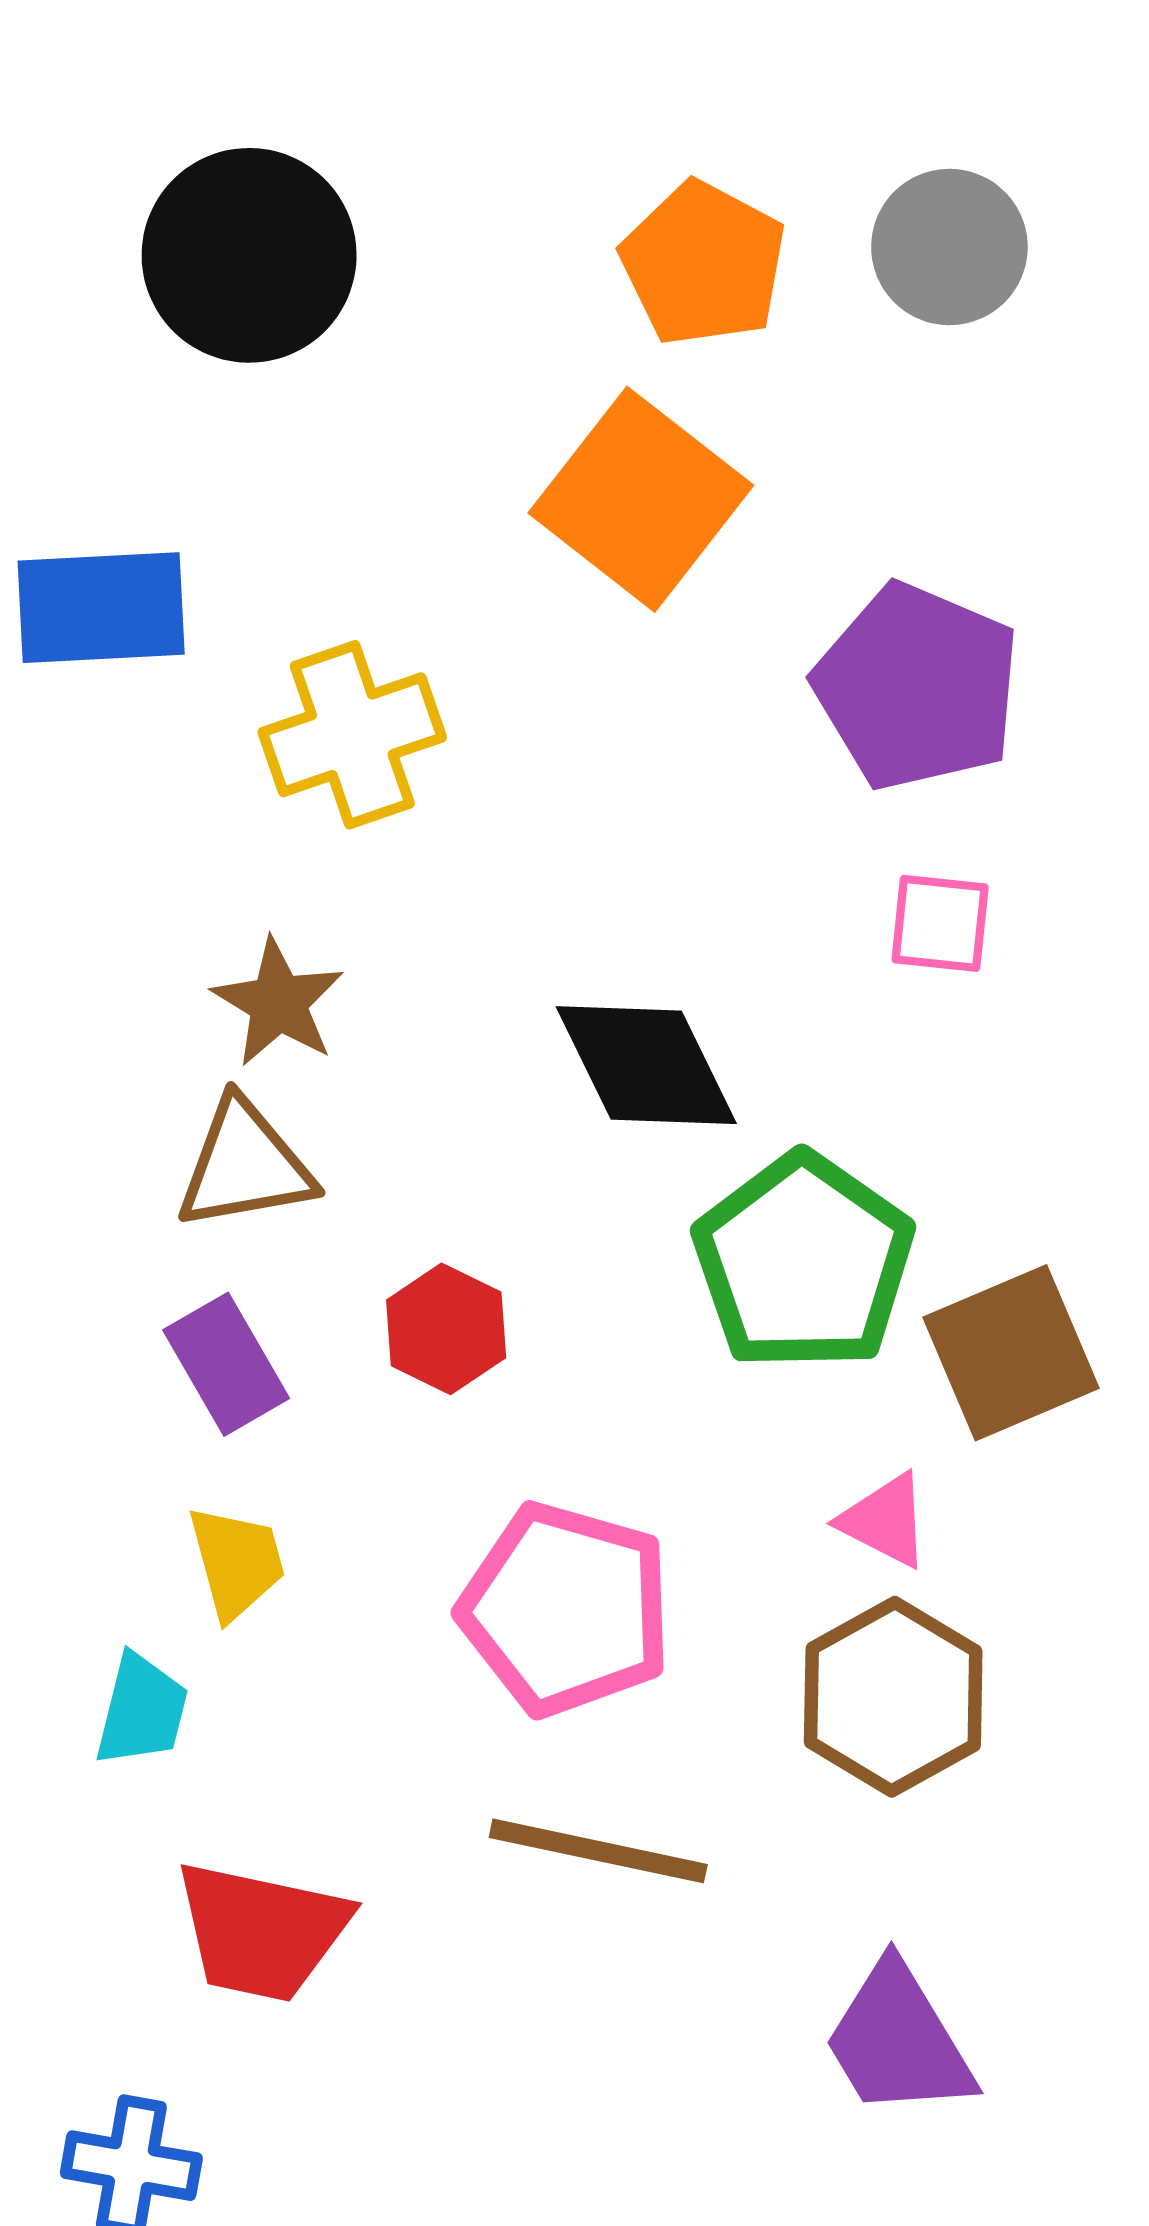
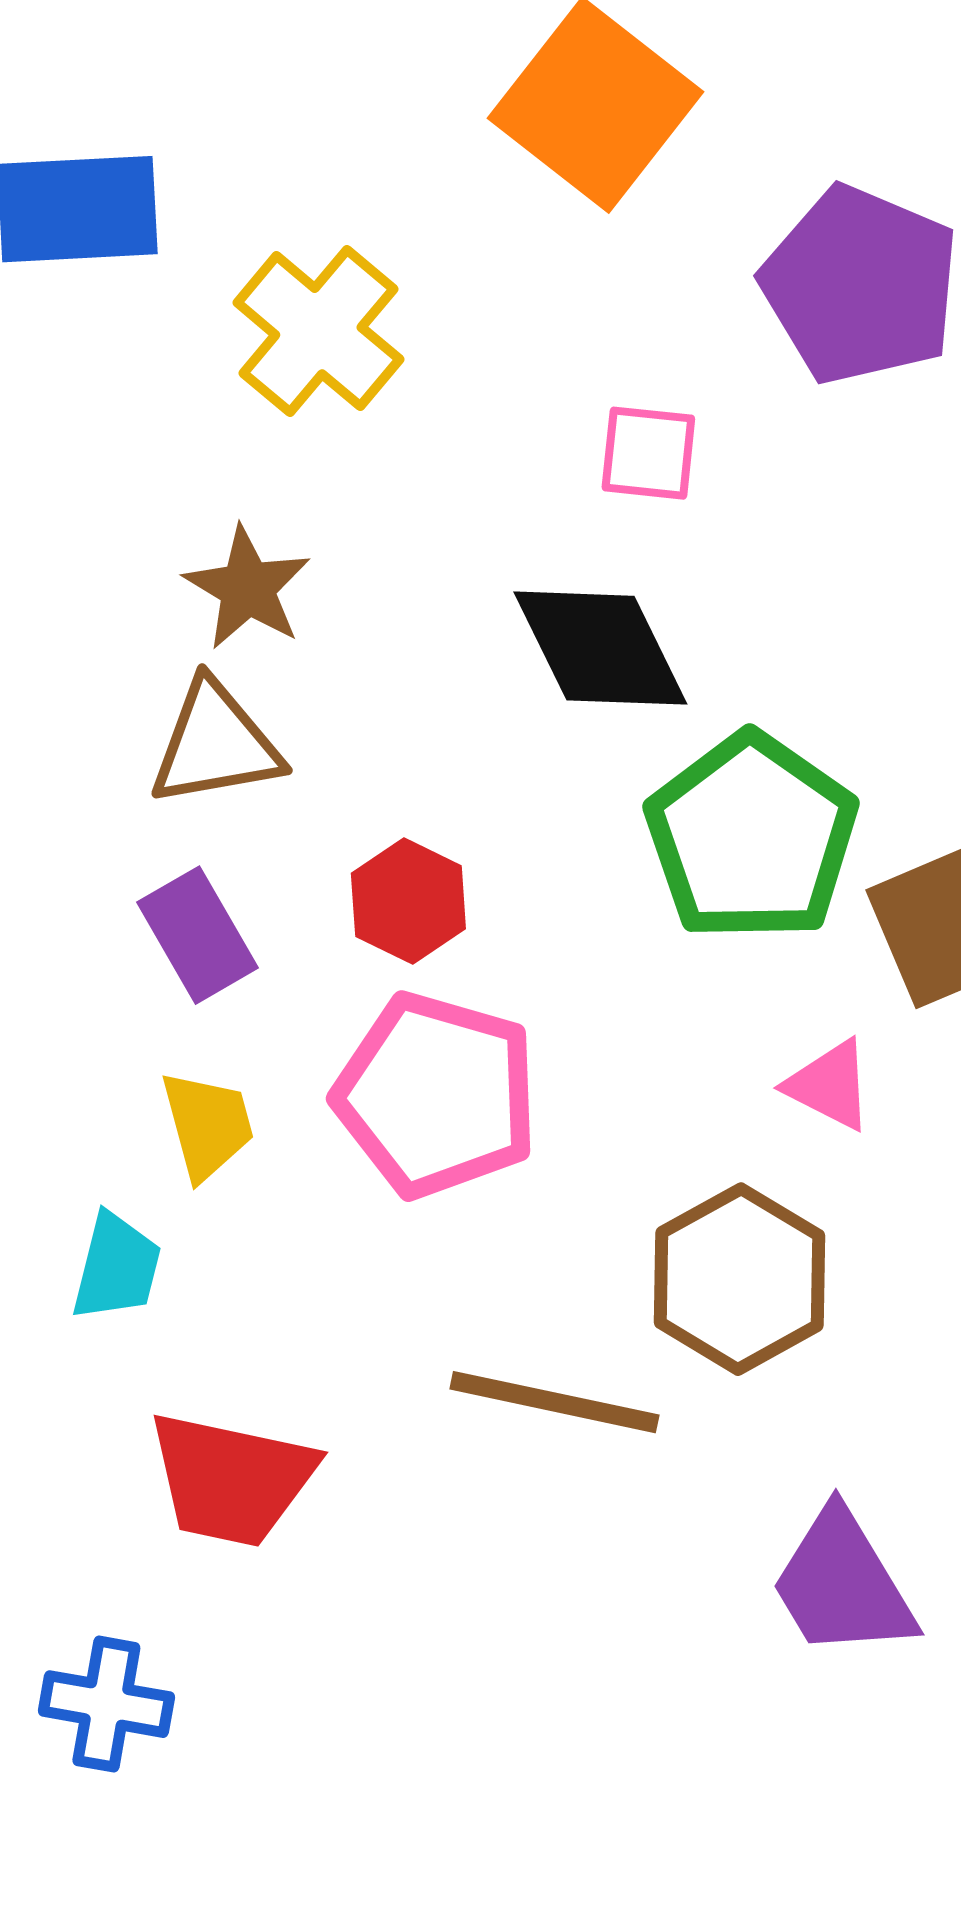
yellow cross: (352, 735) -> (318, 331), turned -31
pink square: (940, 923) -> (648, 453), moved
pink pentagon: (566, 1609) -> (436, 1095), moved
brown hexagon: (893, 1697) -> (739, 1279), moved

